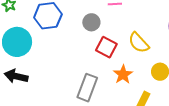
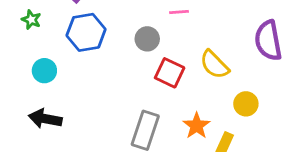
cyan circle: (17, 42) -> (44, 71), size x0.6
orange star: (123, 74) -> (197, 126), moved

